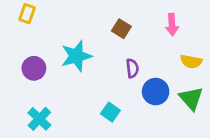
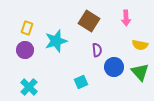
yellow rectangle: (27, 14) -> (27, 28), moved
brown square: (121, 29) -> (89, 21), size x1.5
cyan square: (110, 112) -> (81, 82), turned 32

